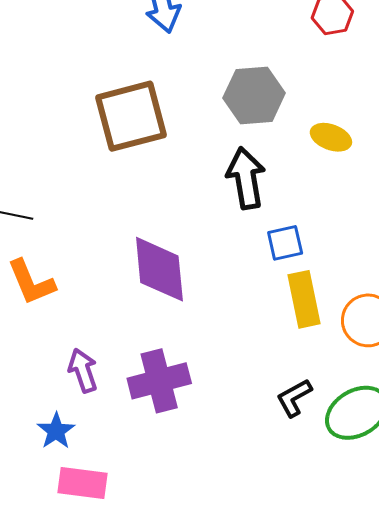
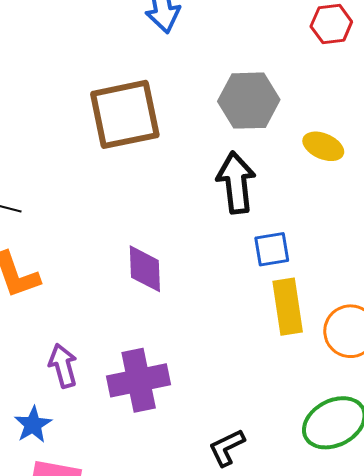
purple diamond: (159, 269) -> (145, 269), size x0.7
black L-shape: (294, 398) -> (227, 448), moved

